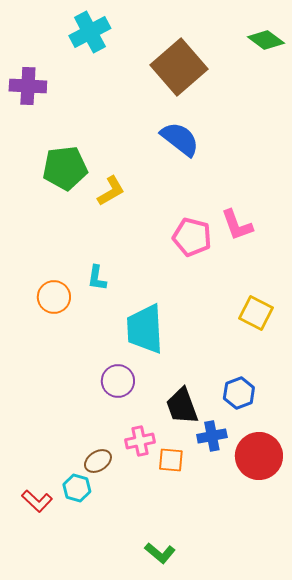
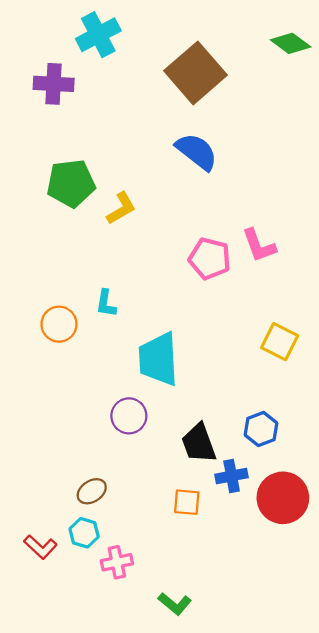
purple cross: (28, 86) -> (54, 84), moved
pink cross: (140, 441) -> (117, 562), moved
brown ellipse: (98, 461) -> (92, 491), moved

